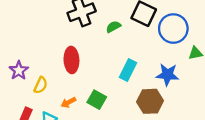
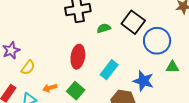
red ellipse: (71, 60) -> (78, 57), moved

